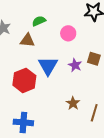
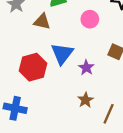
purple star: (75, 65) -> (86, 68), moved
blue cross: (23, 122) -> (15, 108), moved

